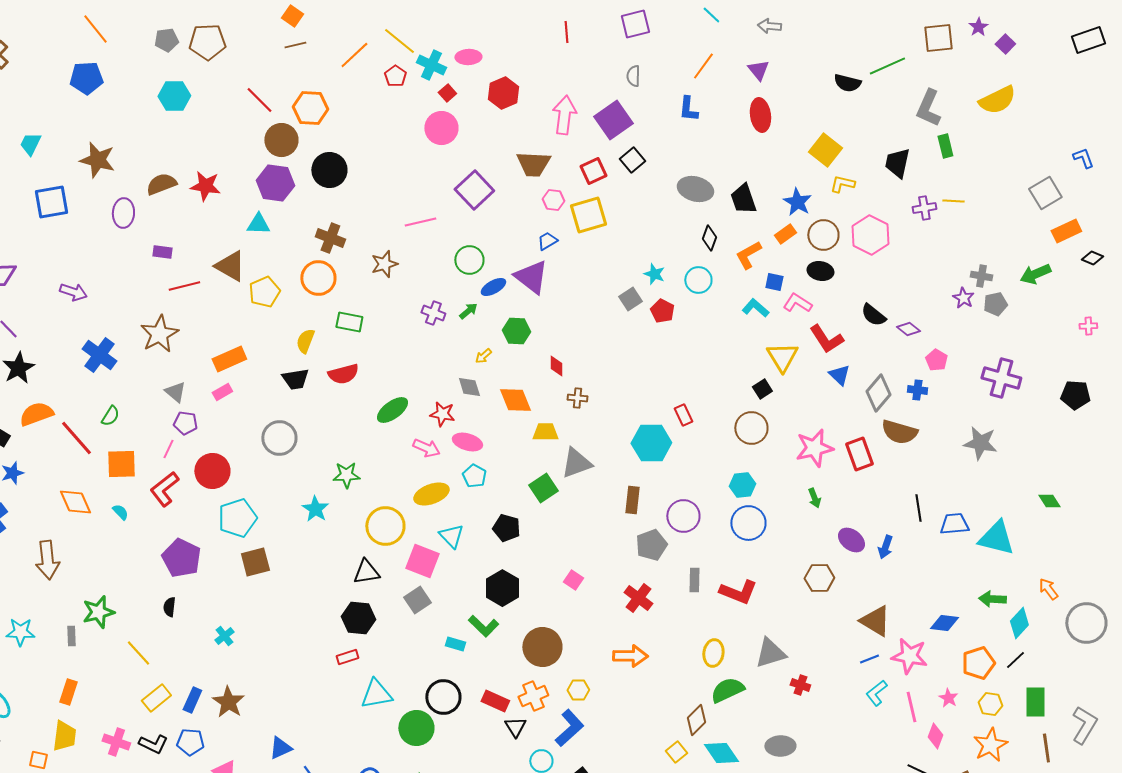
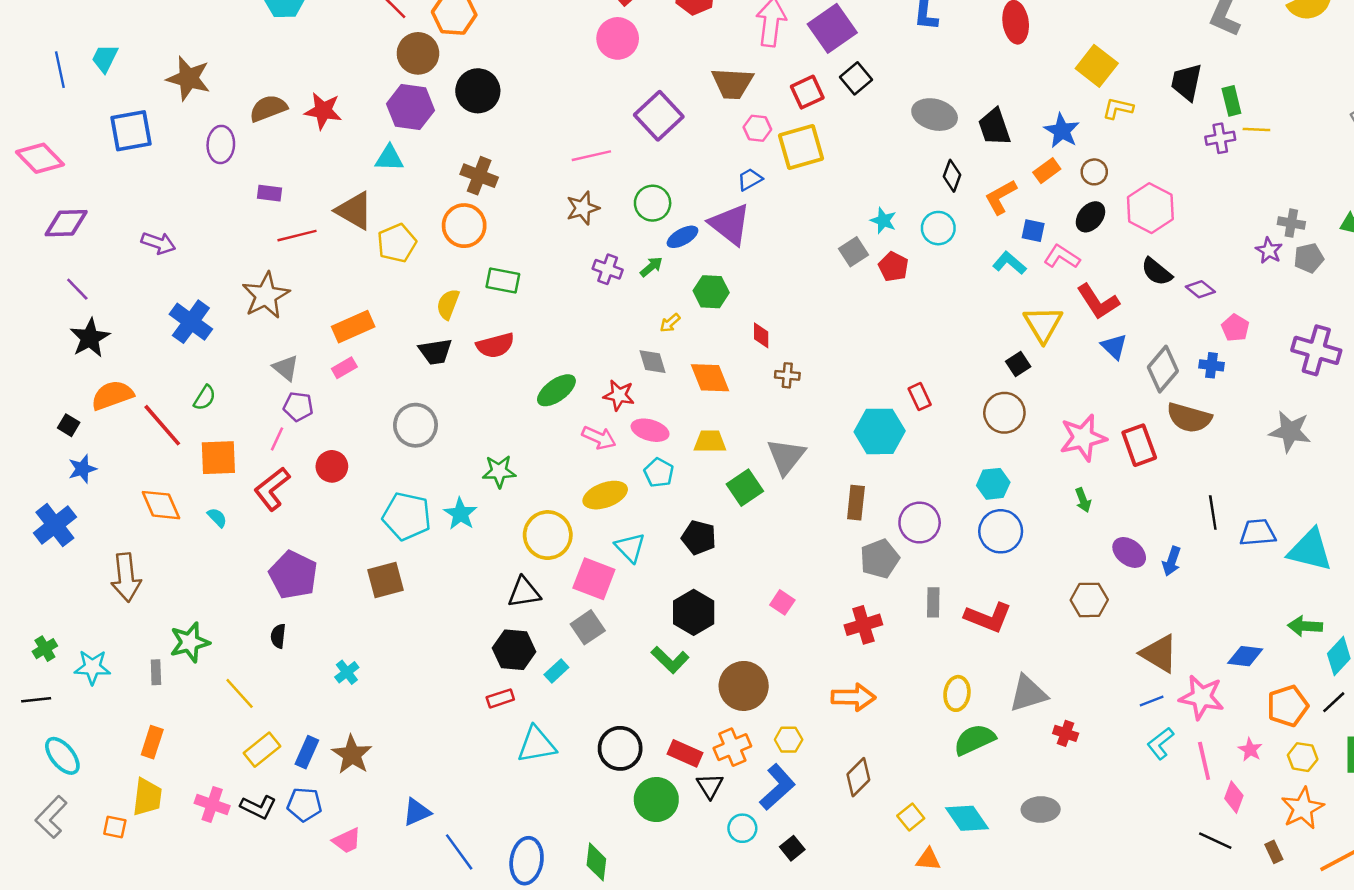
green rectangle: (945, 146) -> (1231, 101), moved
brown circle: (823, 235) -> (1094, 172), size x0.7
pink hexagon: (870, 235) -> (1150, 208), moved
brown star: (384, 264) -> (583, 208), moved
black ellipse: (820, 271) -> (1090, 217), turned -60
yellow trapezoid: (545, 432) -> (710, 441), moved
gray triangle: (576, 463) -> (786, 456), turned -32
red circle: (212, 471) -> (332, 466), size x0.7
cyan pentagon: (237, 518) -> (407, 516), moved, turned 30
red cross: (638, 598) -> (863, 625), turned 36
cyan rectangle: (455, 644) -> (556, 671), moved, turned -60
brown diamond: (696, 720) -> (858, 777), moved
green circle: (416, 728) -> (656, 800), moved

